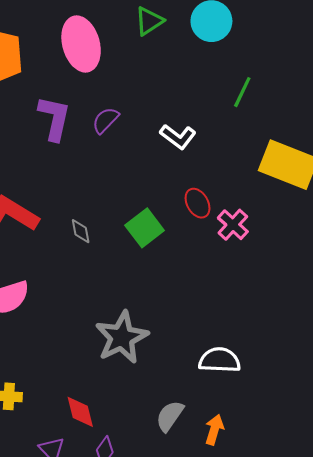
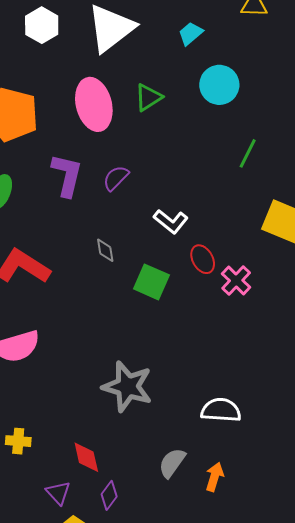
green triangle: (149, 21) -> (148, 97), moved
white L-shape: (178, 137) -> (171, 221), moved
green square: (145, 228) -> (151, 282), turned -30
gray diamond: (81, 231) -> (105, 250), moved
gray star: (122, 337) -> (127, 387), turned -30

